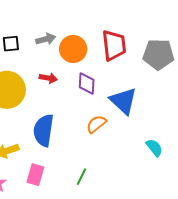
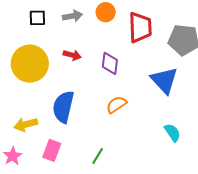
orange circle: (73, 49) -> (106, 12), moved, size x0.7
blue triangle: (123, 101) -> (164, 80), moved

